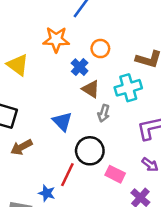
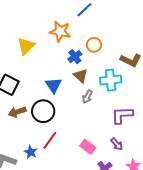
yellow triangle: (18, 65) -> (26, 46), turned 30
blue triangle: (62, 121) -> (53, 85), moved
black circle: (90, 151) -> (43, 111), moved

